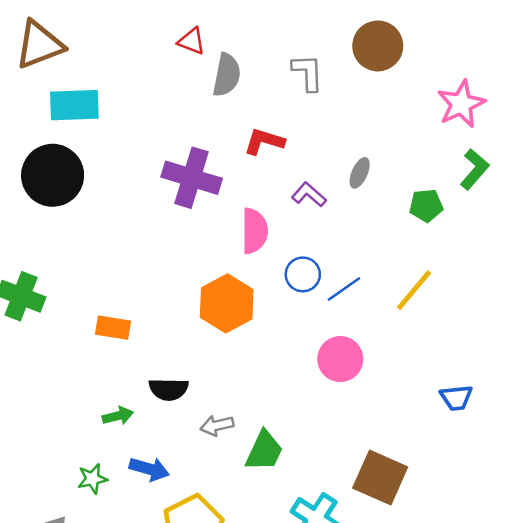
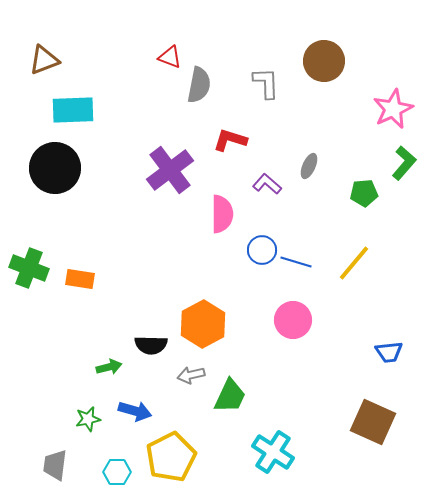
brown triangle: (39, 45) -> (44, 60), size x0.7
purple cross: (192, 178) -> (170, 170), turned 36
blue line: (344, 289) -> (296, 262), turned 52
orange hexagon: (227, 303) -> (203, 324), moved
orange rectangle: (113, 328) -> (80, 279), moved
brown square: (380, 478) -> (373, 422), moved

